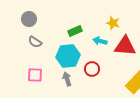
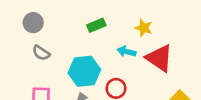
green rectangle: (75, 31) -> (96, 25), moved
red triangle: (125, 46) -> (159, 58), turned 30

